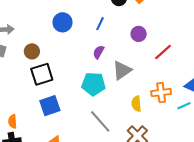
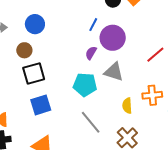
blue circle: (62, 22) -> (35, 24), moved
purple circle: (139, 34) -> (113, 38), moved, size x1.6
gray triangle: (122, 70) -> (114, 72), turned 50

